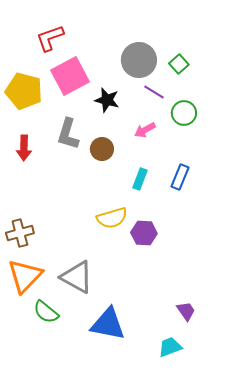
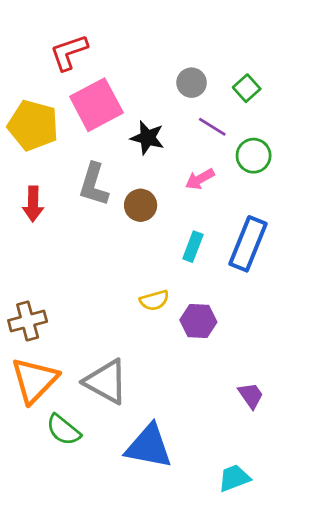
gray circle: (139, 60) -> (192, 83), size x0.6
blue rectangle: (180, 177) -> (248, 244), size x1.5
yellow semicircle: (112, 218) -> (154, 300), size x0.7
purple trapezoid: (186, 311) -> (251, 395), moved

